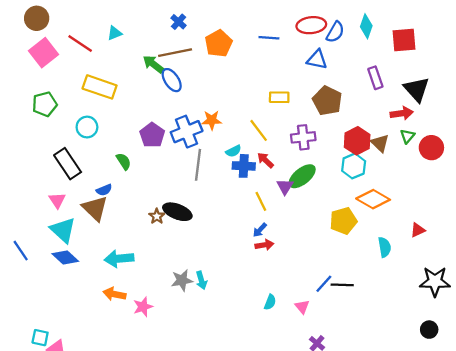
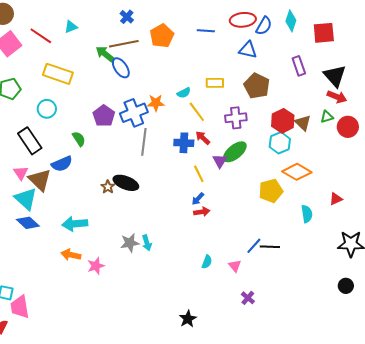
red arrow: (402, 113) -> (337, 97), moved, turned 30
green triangle: (407, 136) -> (327, 117), turned 32
cyan semicircle: (233, 151) -> (184, 93), moved
blue semicircle: (104, 190) -> (62, 164), size x1.5
brown triangle: (95, 208) -> (40, 180), moved

